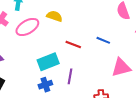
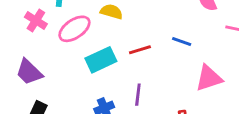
red line: (73, 45) -> (140, 50), turned -35
cyan rectangle: (48, 62) -> (101, 60), moved

